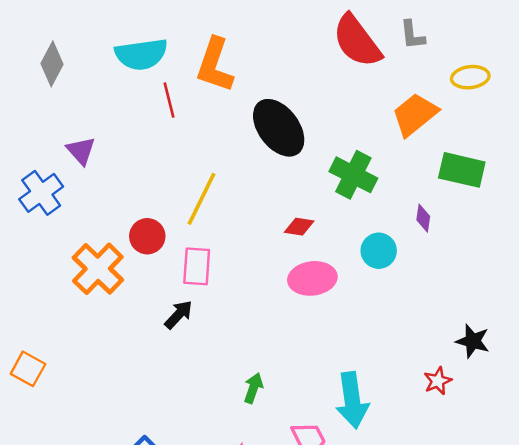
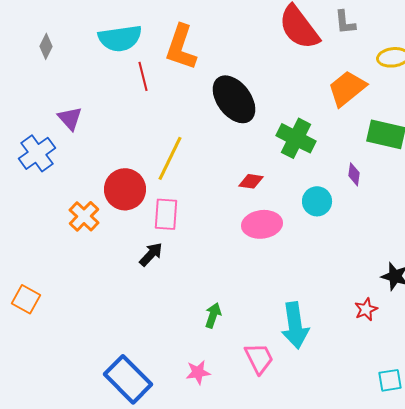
gray diamond: (52, 64) -> (46, 46), size x0.7
red circle: (147, 236) -> (125, 189), size x1.4
orange cross: (98, 269) -> (84, 216), size x0.7

